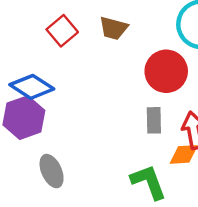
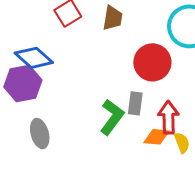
brown trapezoid: (114, 28) -> (113, 18), turned -104
green L-shape: (149, 182) -> (112, 117), moved, turned 48

